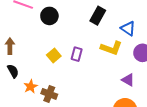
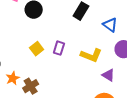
yellow L-shape: (111, 48) -> (91, 55), moved
brown cross: (49, 94) -> (31, 86), turned 35

